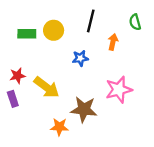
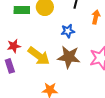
brown star: (84, 109) -> (69, 57), moved

